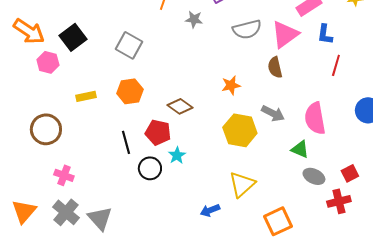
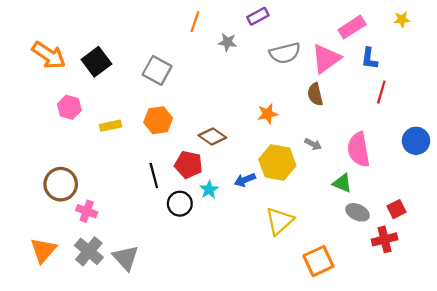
pink hexagon: (48, 62) -> (69, 107), moved
gray arrow: (273, 113) -> (313, 144), size x0.7
brown circle: (46, 129) -> (61, 184), moved
blue arrow: (210, 210) -> (245, 180), moved

